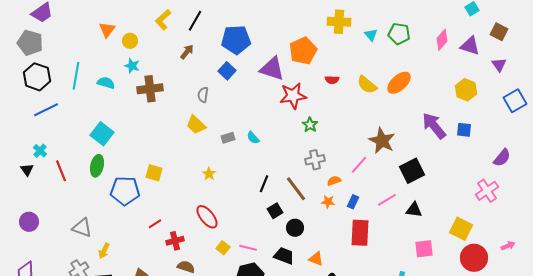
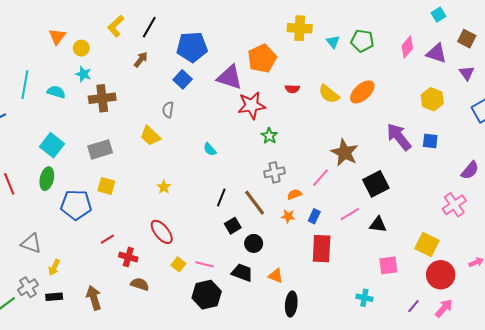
gray semicircle: (203, 95) -> (168, 110), moved
gray rectangle: (228, 138) -> (100, 149), moved, size x1.6
red cross: (175, 241) -> (128, 257), turned 30

